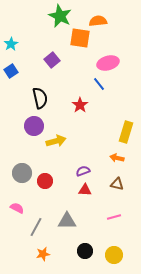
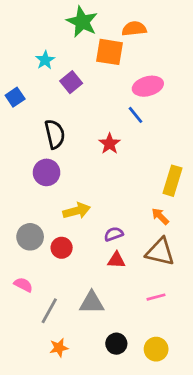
cyan star: (11, 44) -> (45, 60), moved
yellow arrow: (56, 141) -> (77, 211), moved
orange arrow: (117, 158) -> (160, 216), turned 32
brown triangle: (117, 184) -> (160, 252), size x1.6

